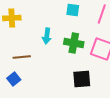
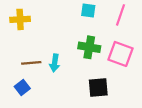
cyan arrow: (47, 36) -> (55, 63), moved

